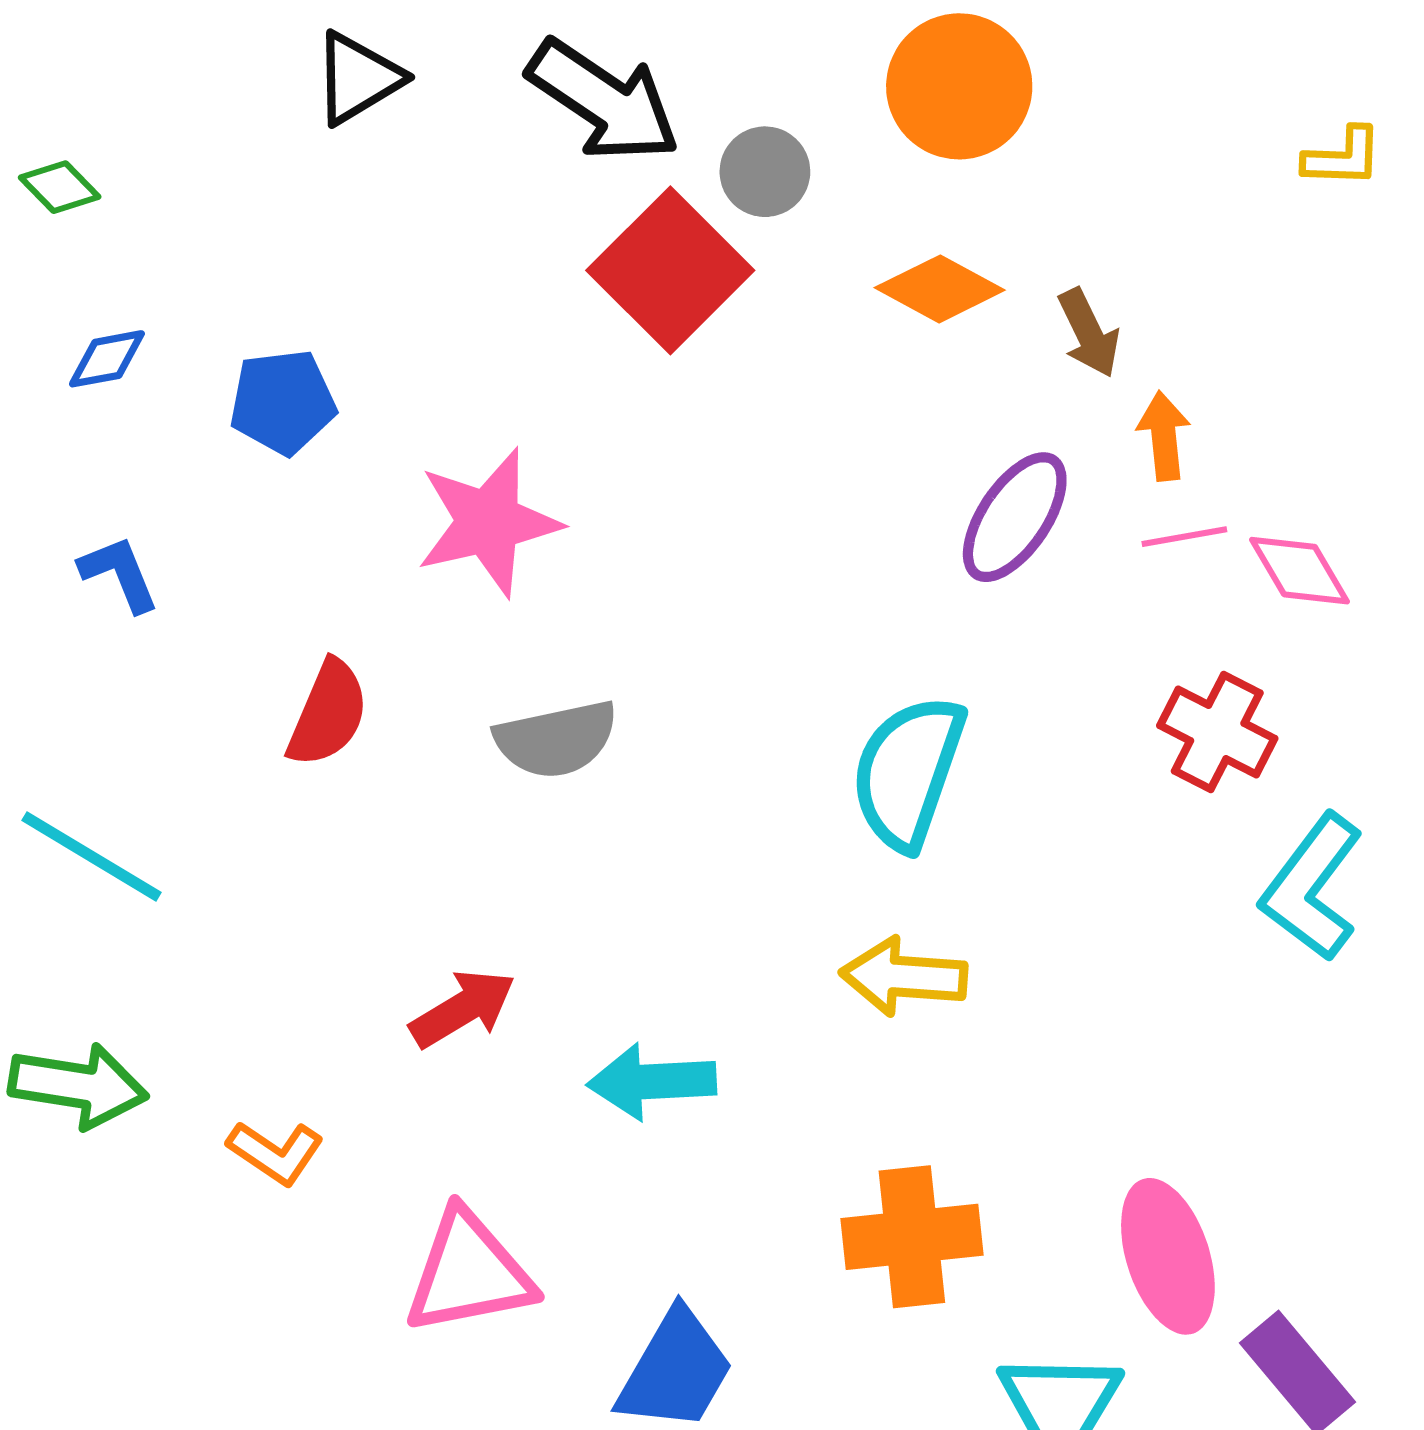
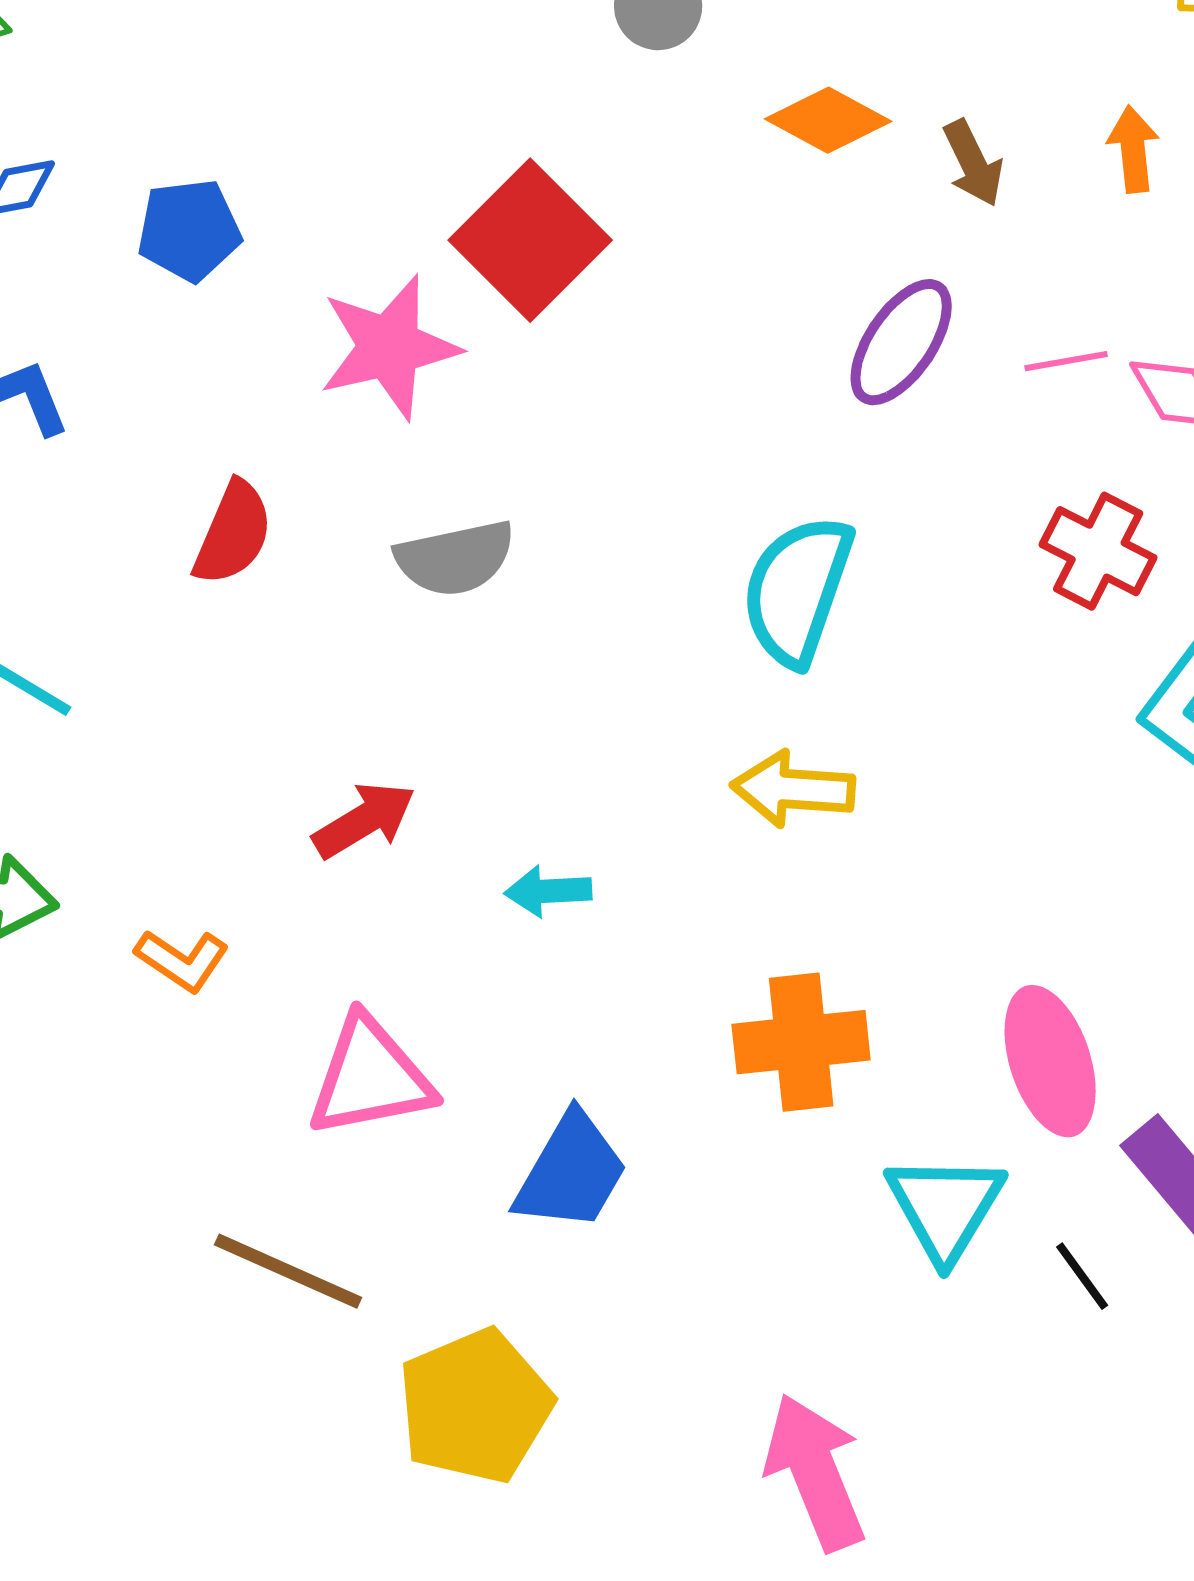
red square: (670, 270) -> (530, 240), moved
orange arrow: (1164, 436) -> (1133, 149), moved
cyan arrow: (652, 1082) -> (548, 891), size x0.7

